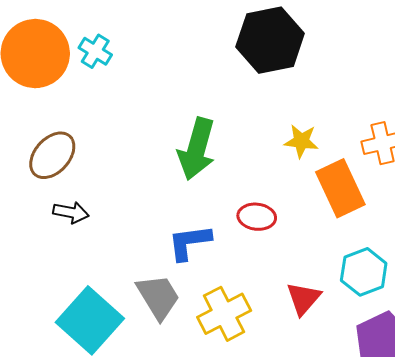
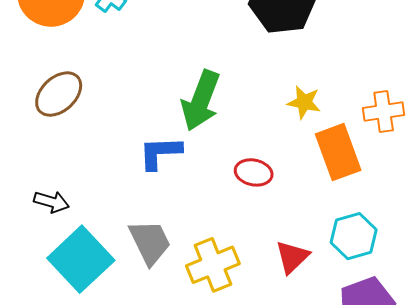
black arrow: (71, 212) -> (52, 202), moved
blue L-shape: (189, 242) -> (160, 153), moved

